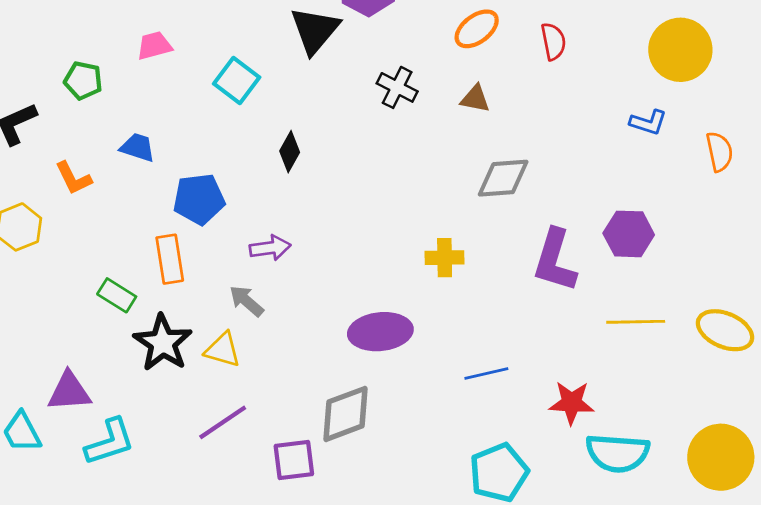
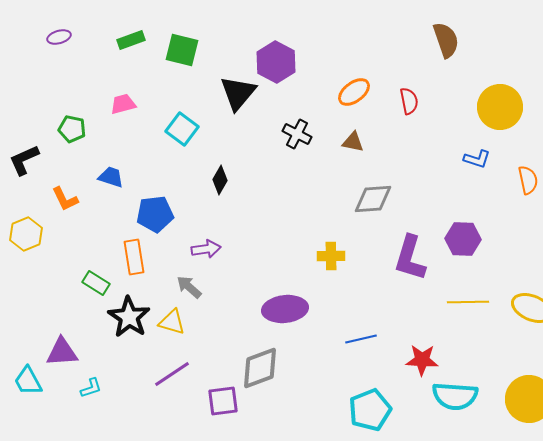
cyan L-shape: (110, 442) -> (91, 388), size x0.6

